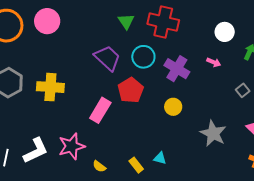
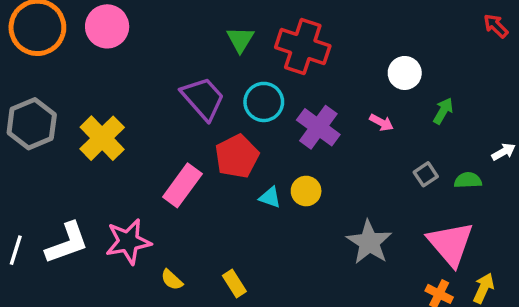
yellow cross: (50, 87) -> (102, 138), turned 36
cyan triangle: (160, 158) -> (270, 197), moved

